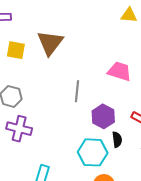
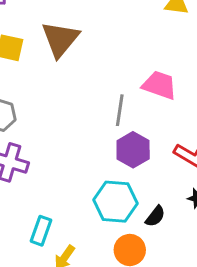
gray line: (77, 91) -> (120, 110), moved
black semicircle: (117, 140) -> (155, 216), moved, turned 42

